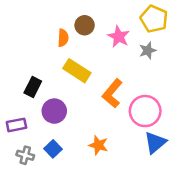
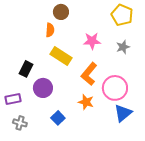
brown circle: (85, 25) -> (61, 12), moved
pink star: (119, 37) -> (92, 41), moved, turned -30
gray star: (148, 50) -> (123, 47), moved
orange star: (98, 145) -> (86, 102), moved
blue square: (53, 149) -> (58, 118), moved

